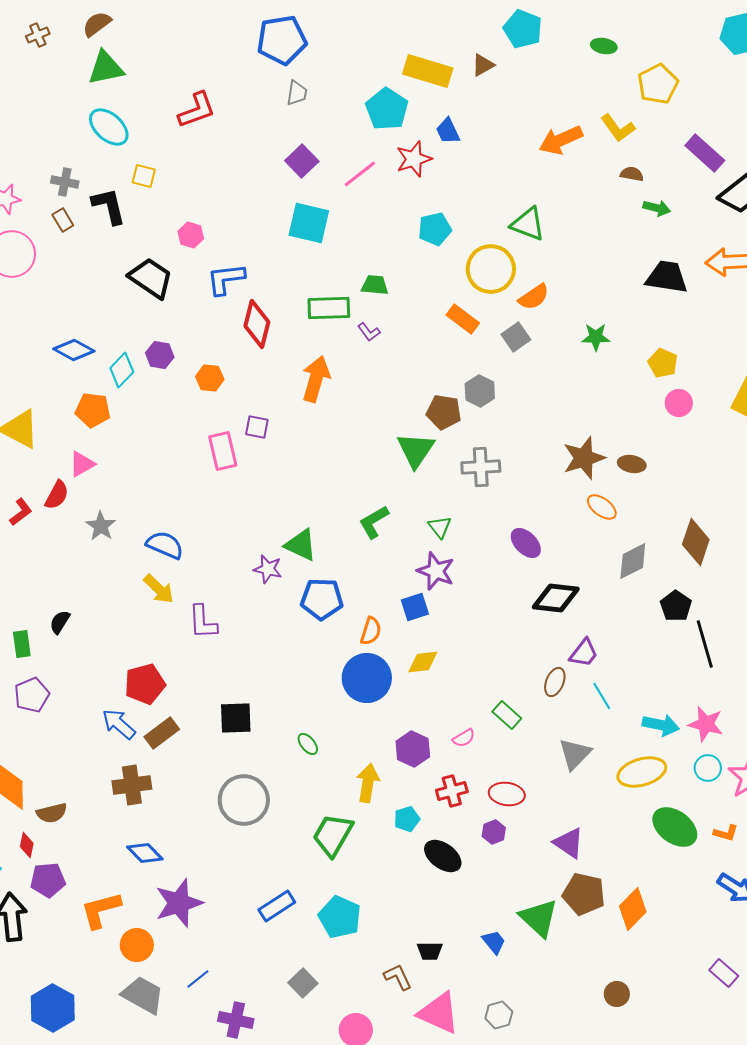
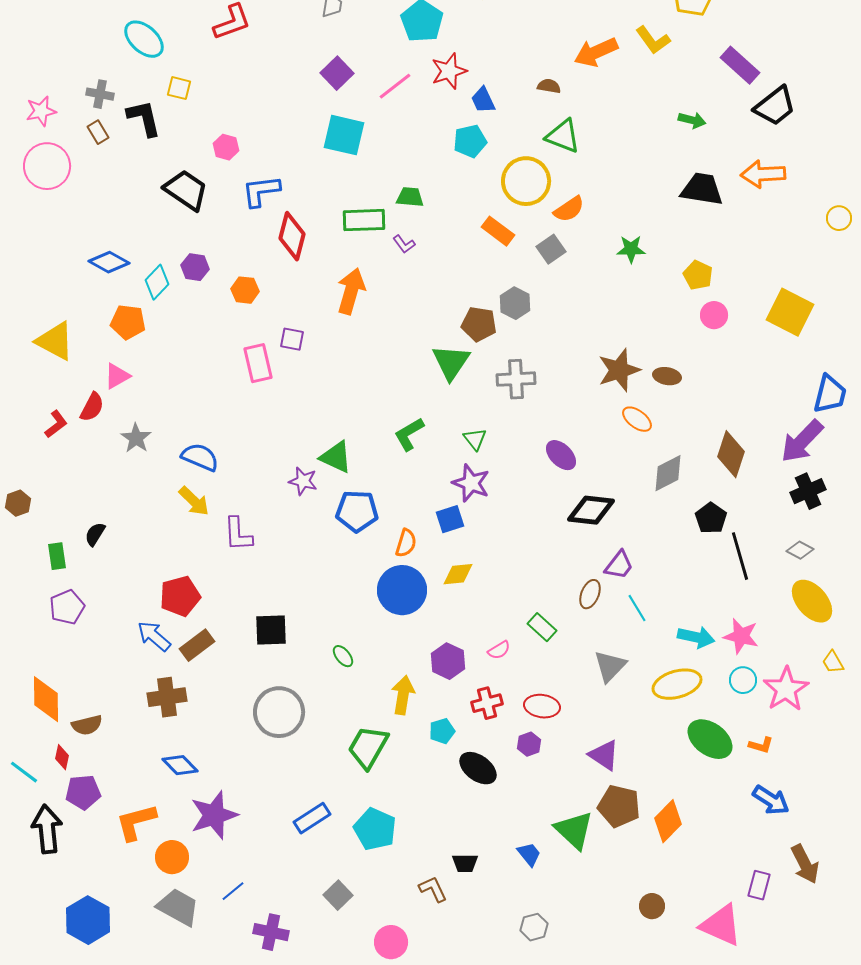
blue trapezoid: (448, 131) -> (483, 100), moved
brown semicircle: (632, 174) -> (549, 86), moved
purple rectangle: (724, 973) -> (759, 885), turned 64
pink triangle: (439, 1013) -> (721, 925), moved

